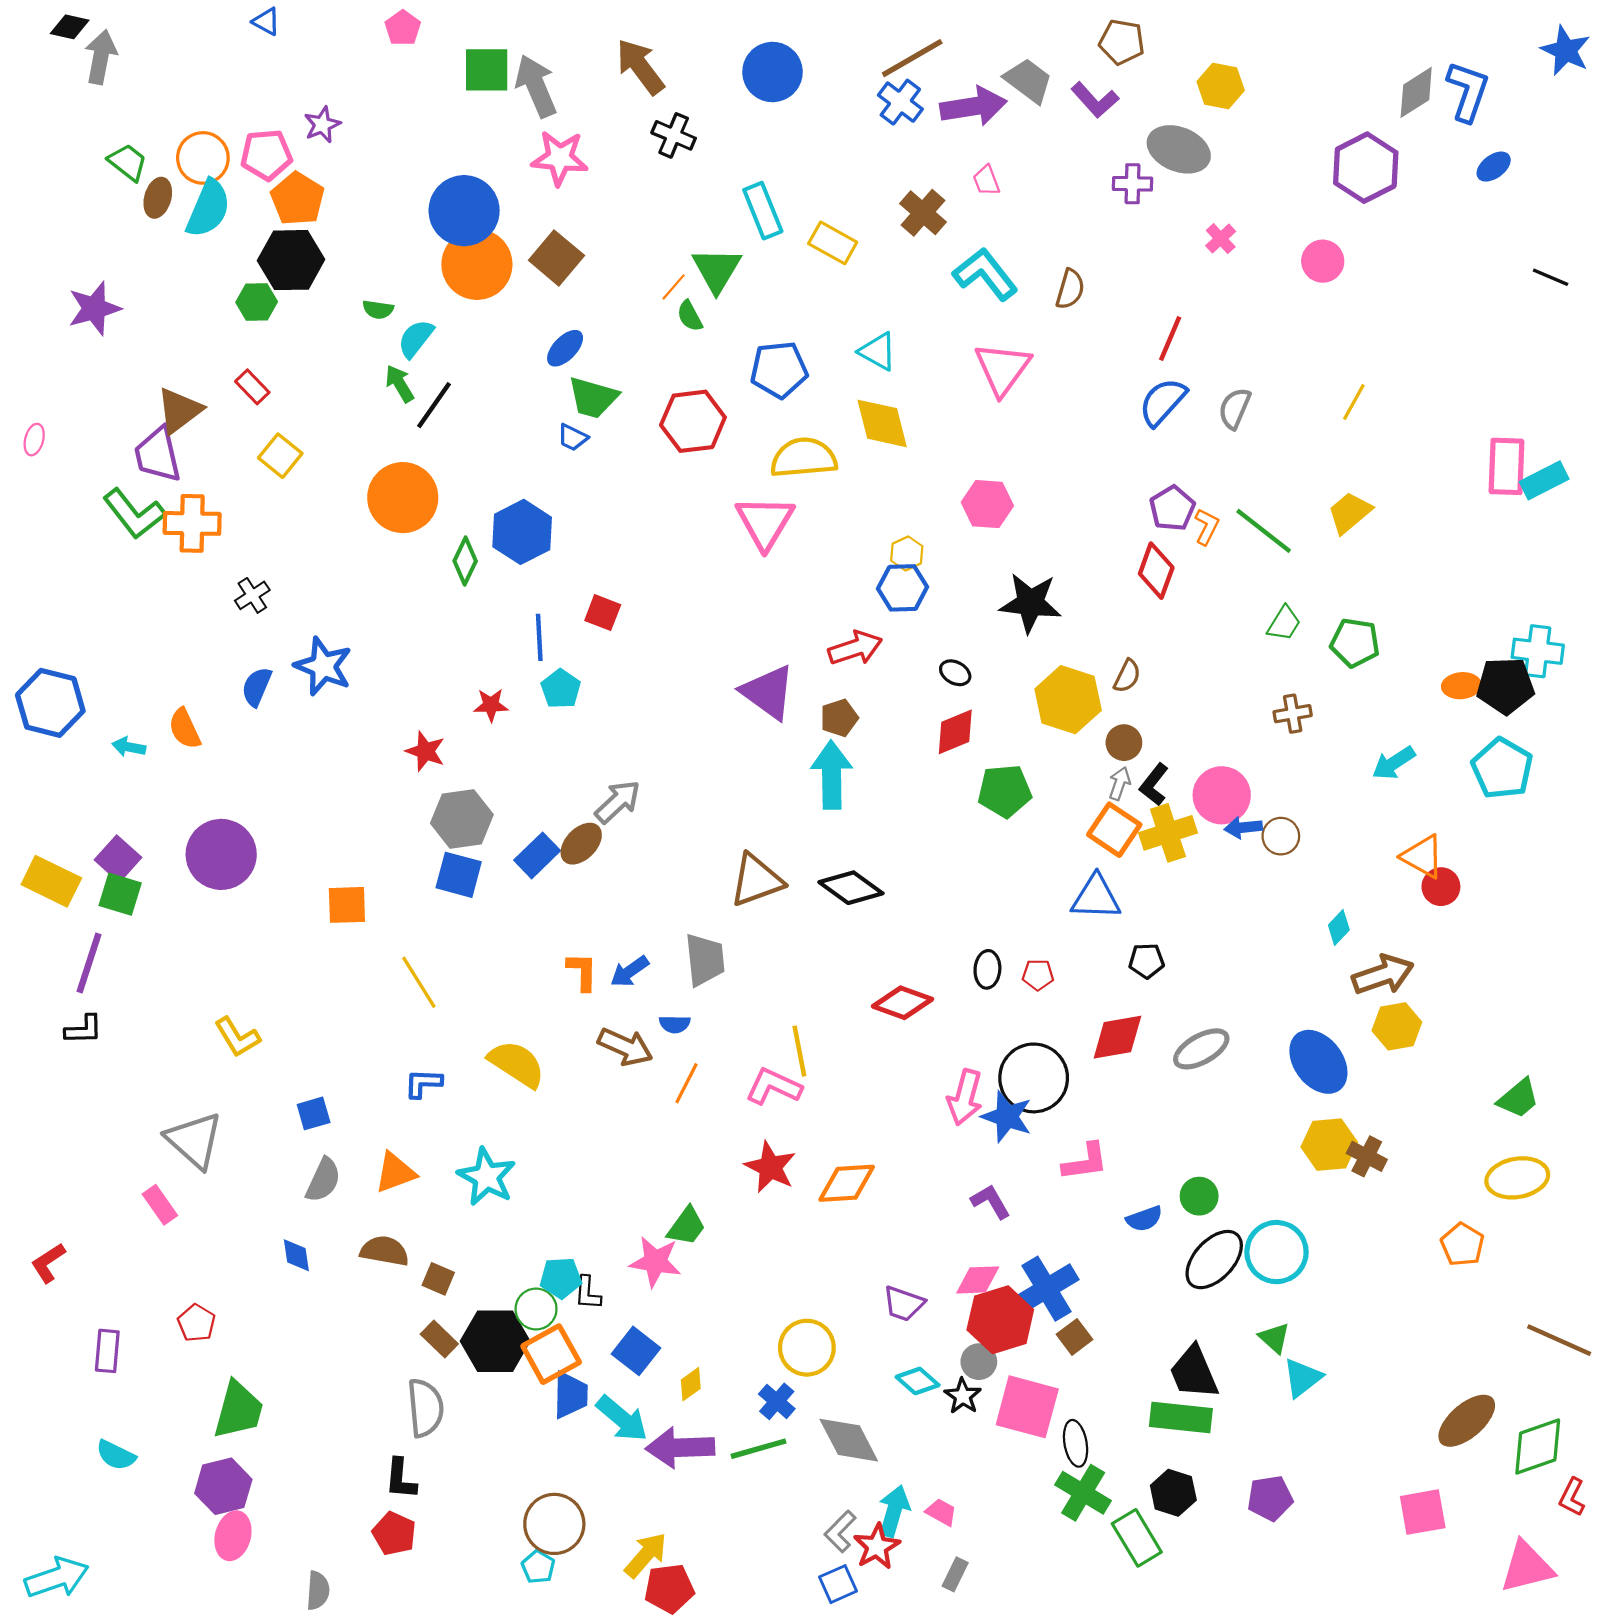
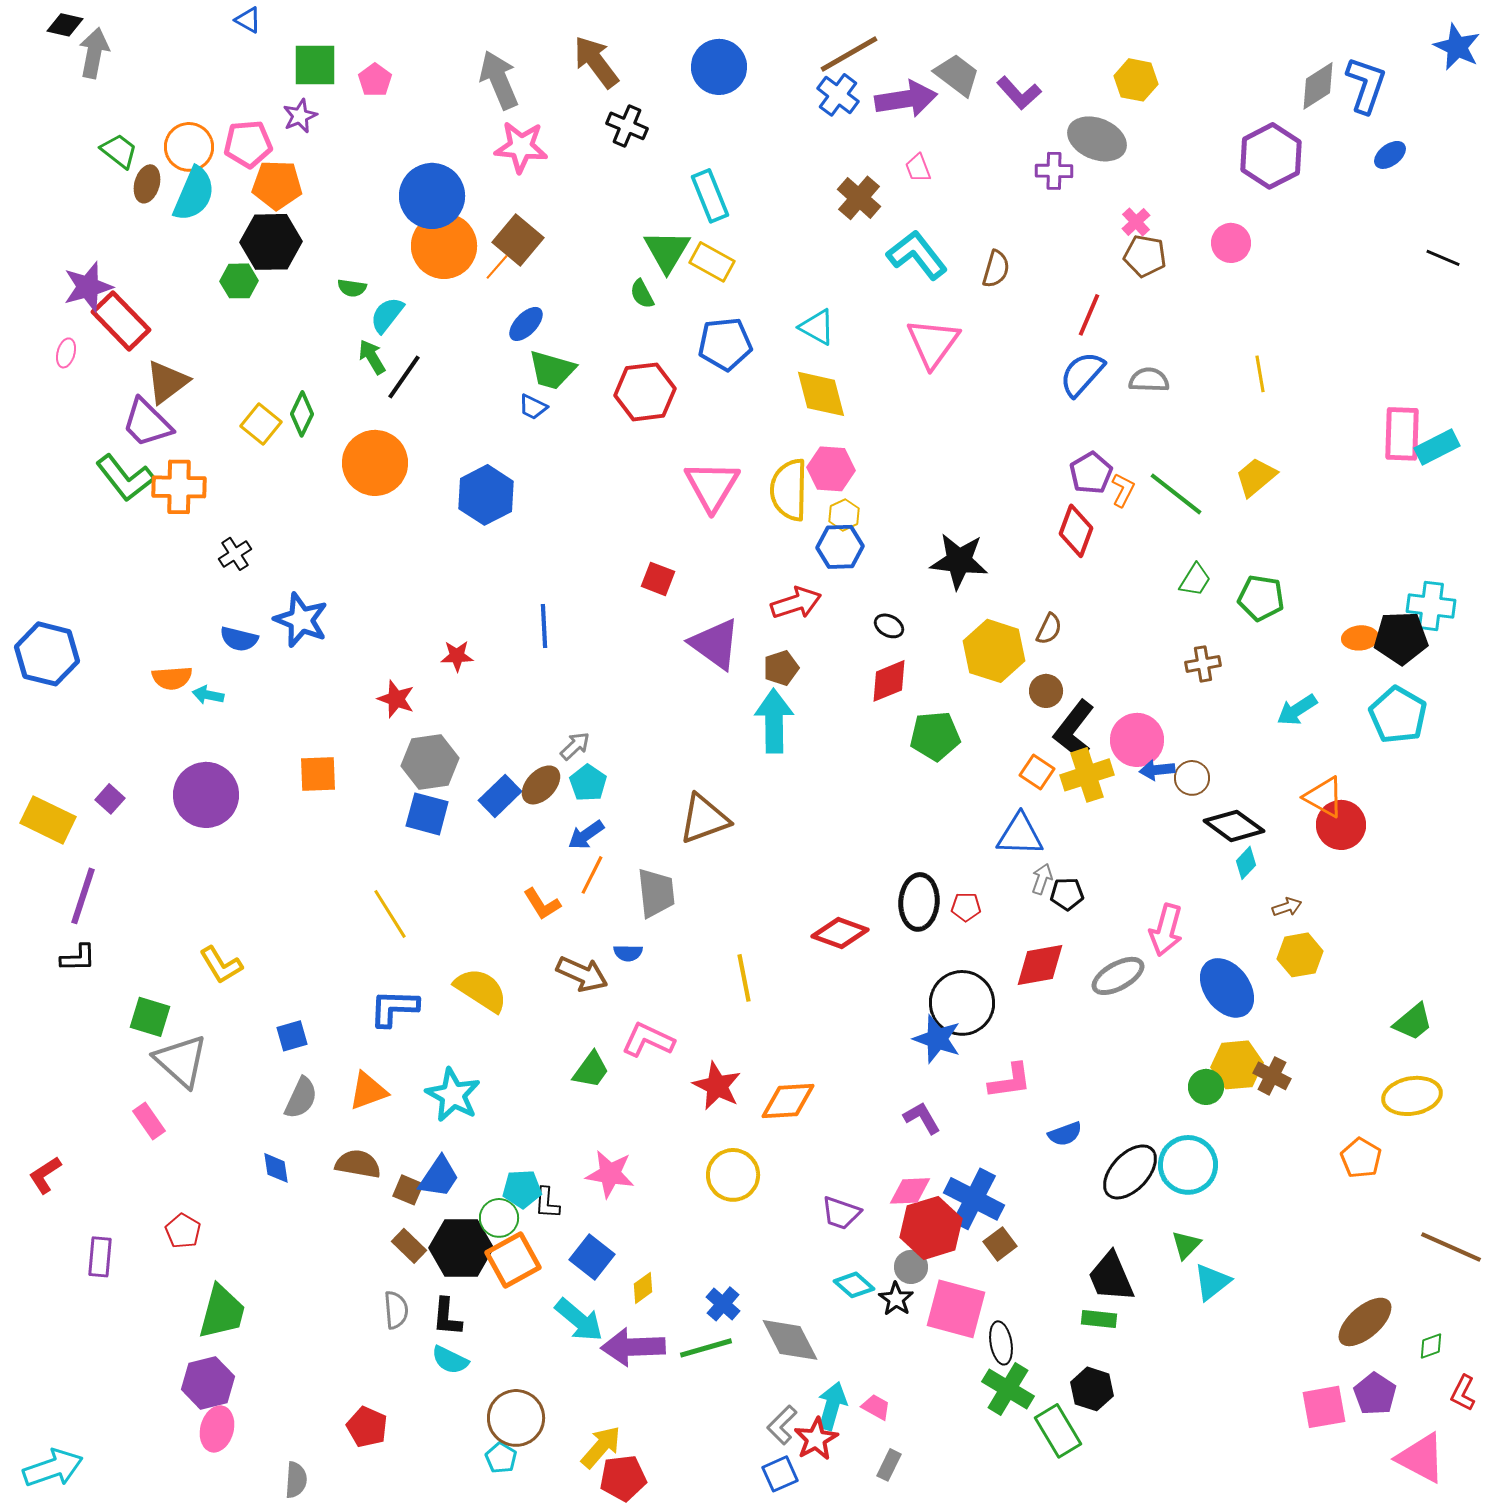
pink pentagon: (403, 28) -> (375, 80), moved
brown pentagon: (1122, 42) -> (1145, 256), moved
green square: (487, 70) -> (315, 65), moved
orange pentagon: (297, 199) -> (277, 185), turned -30
yellow rectangle: (833, 243) -> (712, 262), moved
orange line: (674, 287) -> (497, 267), moved
red rectangle: (252, 387) -> (121, 321), moved, size x1.8
yellow line: (1354, 402) -> (1260, 374), turned -39
gray semicircle: (1235, 408) -> (1149, 380), turned 69
pink ellipse: (34, 440) -> (66, 353), moved
purple trapezoid: (158, 455) -> (147, 423), turned -32
yellow semicircle: (804, 458) -> (789, 490), moved, turned -84
pink hexagon: (987, 504) -> (831, 469), moved
green diamond: (465, 561) -> (302, 414), moved
red square: (603, 613) -> (658, 579), moved
blue line: (539, 637) -> (544, 626), moved
blue semicircle: (257, 687) -> (239, 639), turned -99
cyan pentagon: (561, 689) -> (588, 783), moved
orange semicircle: (185, 729) -> (172, 678), turned -69
cyan arrow: (129, 747) -> (208, 695), moved
gray arrow: (1120, 783) -> (1042, 879), moved
black L-shape: (1154, 785) -> (1074, 730), size x1.5
gray arrow: (618, 802) -> (575, 746), size x0.7
orange square: (1114, 830) -> (1037, 772), size x0.7
purple square: (118, 859) -> (110, 799), size x0.7
red circle: (1441, 887) -> (1341, 825), size x1.4
black diamond: (851, 888) -> (1234, 826), moved
green square: (120, 894) -> (150, 1017), moved
orange square: (347, 905) -> (318, 774), moved
black ellipse: (987, 969) -> (919, 902), size x1.6
orange L-shape: (582, 972) -> (542, 904), turned 147
blue arrow: (630, 972) -> (586, 835), moved
brown arrow: (1383, 975) -> (1287, 907), size x0.5
blue L-shape: (423, 1083) -> (394, 1008), size x1.4
orange line: (687, 1083) -> (592, 875), moved
pink L-shape: (774, 1087) -> (648, 1040), moved
pink arrow: (965, 1097) -> (1166, 930), moved
green circle: (1199, 1196) -> (1206, 1087), moved
green trapezoid: (687, 1226) -> (591, 1070), moved
blue cross: (1047, 1289) -> (974, 1199), turned -32
green triangle: (1274, 1338) -> (1186, 1245), turned 32
yellow circle: (807, 1348) -> (733, 1175), moved
blue trapezoid: (570, 1395) -> (439, 1177), moved, turned 33
gray semicircle: (425, 1408) -> (396, 1310), size x0.7
green rectangle: (1181, 1418) -> (1099, 1319), size x0.6
green diamond: (1538, 1447) -> (1431, 1346), size x0.5
cyan semicircle: (116, 1455) -> (450, 1360), moved
black L-shape: (401, 1479) -> (447, 1317), moved
purple pentagon: (1270, 1498) -> (1375, 1394), moved, turned -30
pink triangle: (1527, 1567) -> (1421, 1458), turned 42

